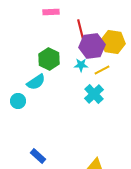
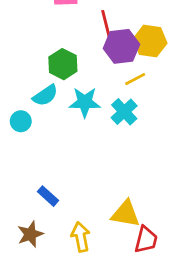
cyan star: (81, 65) -> (85, 102), moved, size x1.6

